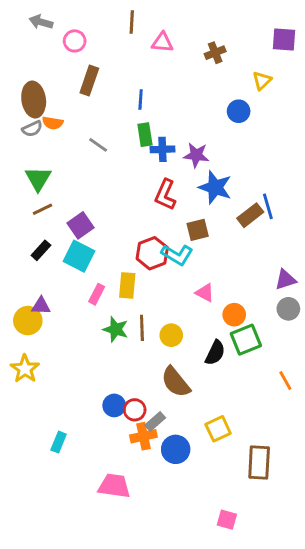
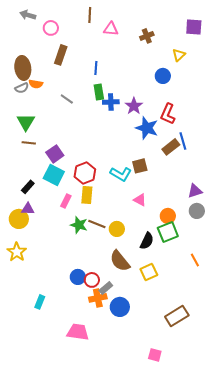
purple star: (196, 155) -> (134, 106), turned 30
red L-shape: (165, 195) -> (168, 114), moved
brown line: (42, 209) -> (29, 143), turned 32
brown square: (198, 230) -> (140, 166), moved
black rectangle: (41, 250) -> (28, 187), moved
red hexagon: (152, 253) -> (85, 173), moved
orange circle: (234, 315) -> (168, 216), moved
brown line: (142, 328) -> (97, 224), turned -66
yellow square: (218, 429) -> (149, 272), moved
brown rectangle: (259, 463) -> (177, 316), turned 55

